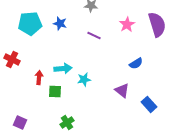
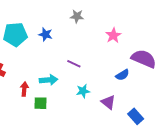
purple semicircle: (157, 24) -> (144, 59), moved, turned -50
purple line: (94, 35) -> (74, 64), moved
cyan star: (84, 79) -> (83, 91), moved

